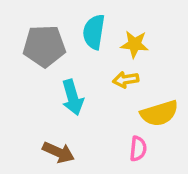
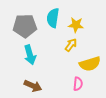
yellow arrow: (126, 80) -> (71, 45), turned 136
cyan arrow: (73, 97) -> (30, 55), moved

